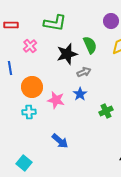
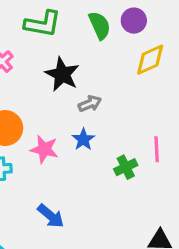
green semicircle: (90, 45) -> (100, 25), moved
black star: (67, 54) -> (62, 74), turned -30

